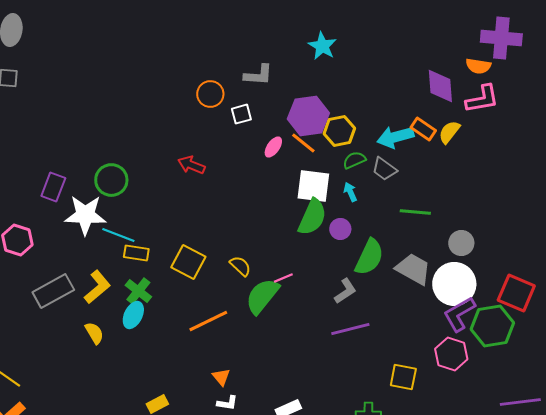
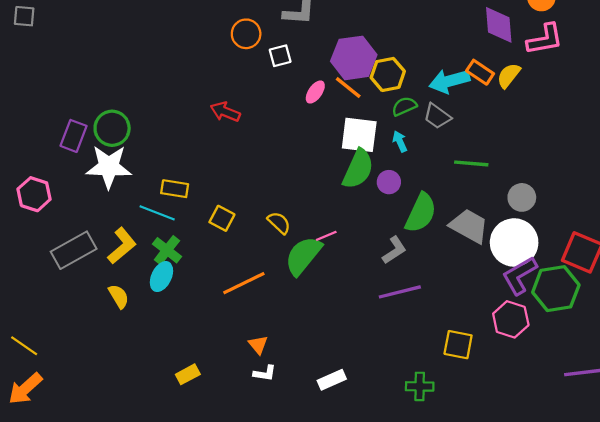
green circle: (111, 180) -> (112, 128), moved
cyan line: (118, 235) -> (157, 213), moved
yellow rectangle: (136, 253) -> (175, 189), moved
yellow square: (188, 262) -> (222, 218), size x0.7

